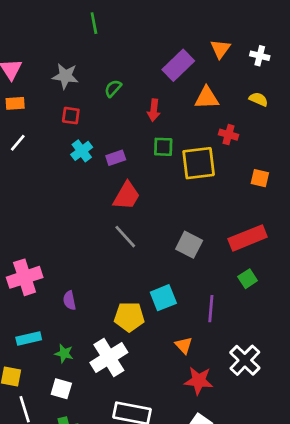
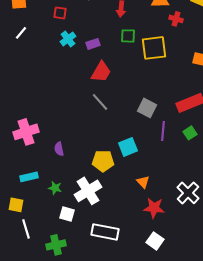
red cross: (229, 135) -> (176, 19), moved
purple line: (211, 309) -> (163, 131), moved
white square: (61, 389) -> (67, 214), moved

